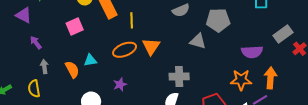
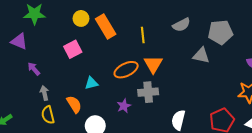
yellow line: (132, 20) -> (143, 35), moved
orange semicircle: (72, 69) -> (74, 104), moved
gray cross: (179, 77) -> (148, 92), moved
yellow semicircle: (34, 89) -> (48, 115), moved

